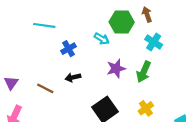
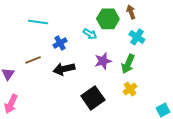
black arrow: (73, 77) -> (64, 69), size x1.5
brown line: (45, 88) -> (33, 60), moved, turned -49
yellow cross: (146, 108) -> (130, 89), moved

